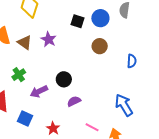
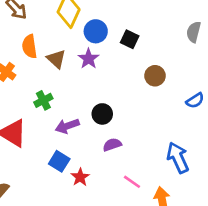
blue circle: (100, 18) -> (96, 31), moved
blue semicircle: (132, 61) -> (195, 101), turned 48
blue square: (25, 119) -> (59, 161), moved

